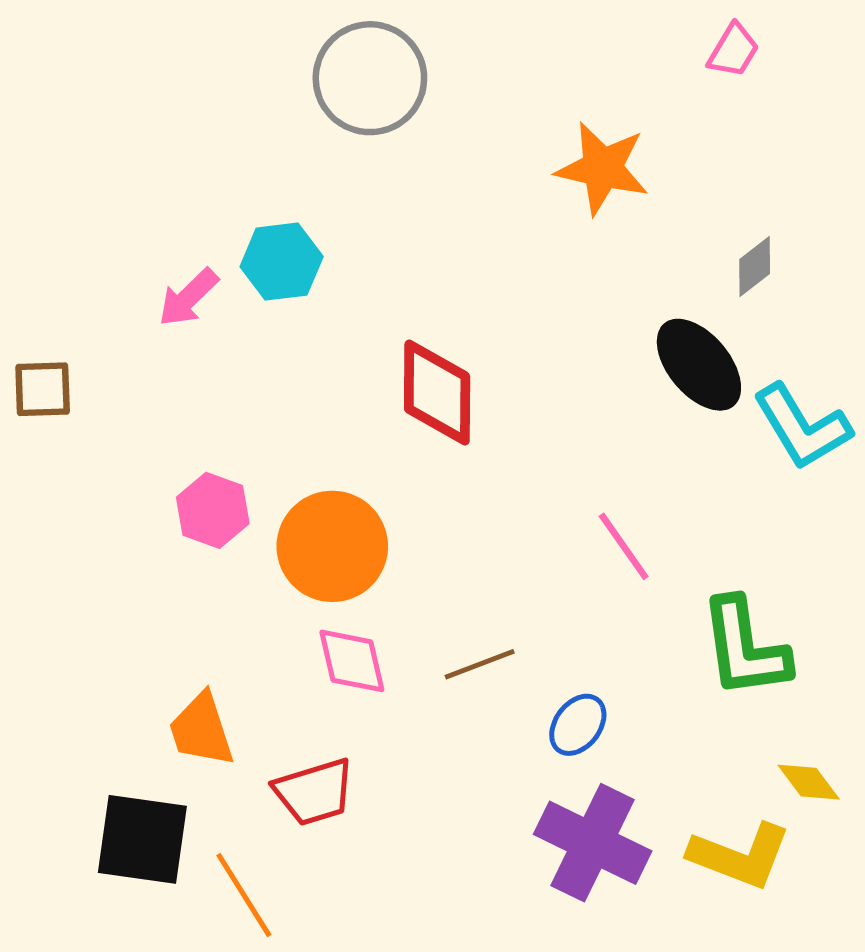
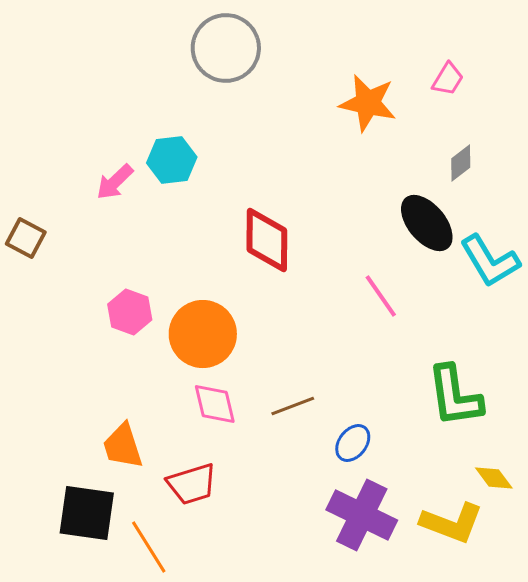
pink trapezoid: (733, 50) -> (448, 79), moved
brown square: (43, 389) -> (26, 238), turned 30
pink line: (624, 546) -> (381, 296), moved

